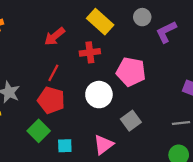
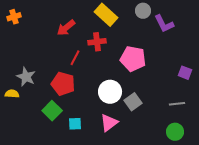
purple L-shape: (166, 32) -> (164, 24), turned -90
red line: (53, 73) -> (75, 58), moved
white circle: (99, 95) -> (110, 92), moved

